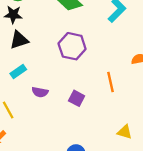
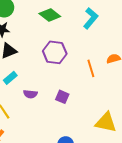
orange line: (110, 82) -> (91, 68), moved
yellow triangle: (125, 132) -> (106, 122), size x1.6

